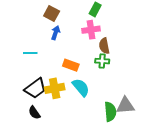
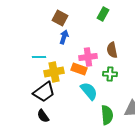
pink cross: (91, 30) -> (88, 57), moved
green cross: (102, 61) -> (110, 74), moved
yellow cross: (55, 88) -> (54, 72), moved
green semicircle: (110, 112) -> (107, 115), moved

